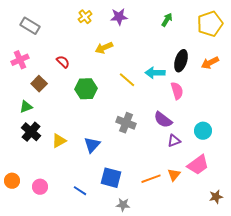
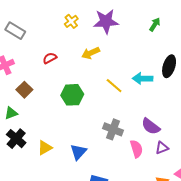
purple star: (119, 17) -> (106, 21), size x1.4
red semicircle: (63, 62) -> (50, 58), moved, turned -72
pink semicircle: (177, 91) -> (136, 149), moved

